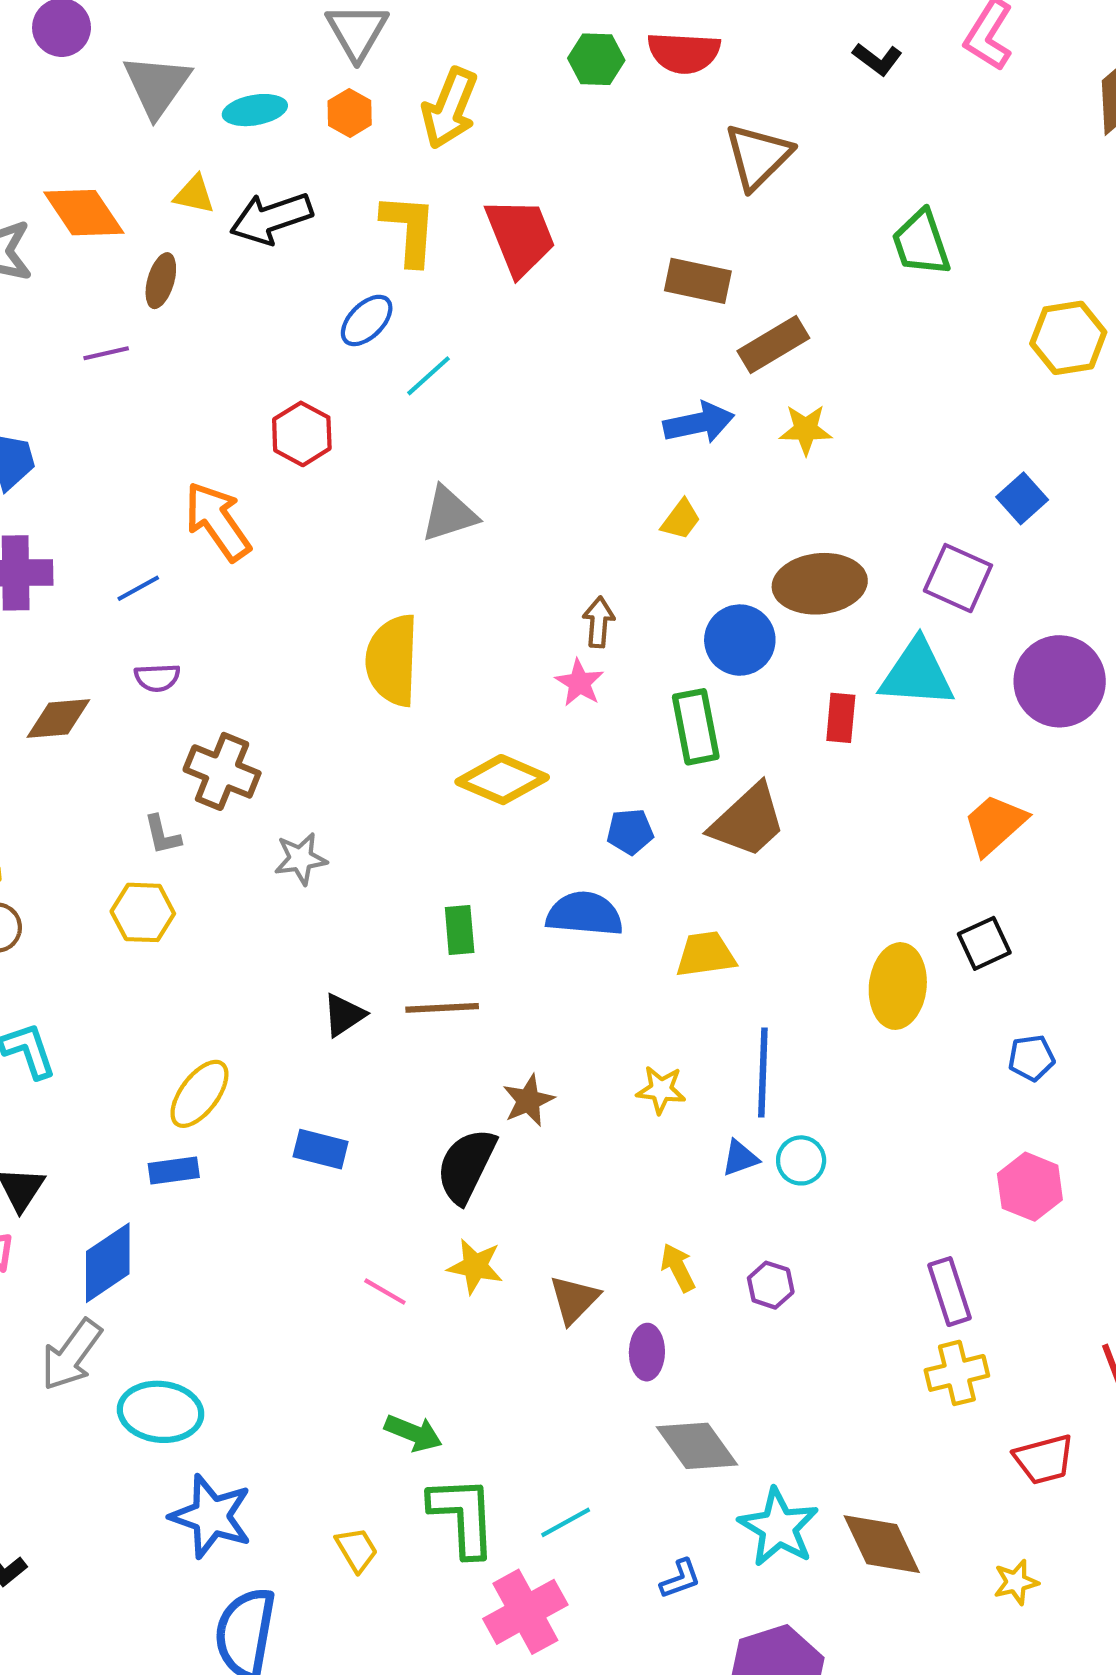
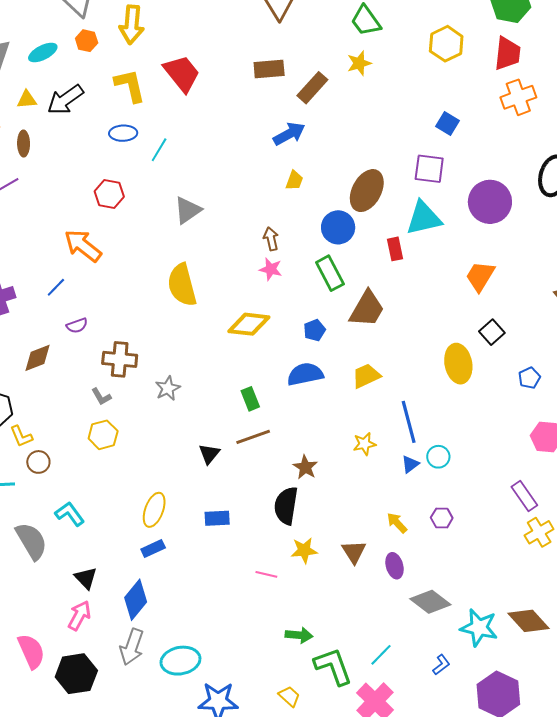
blue ellipse: (367, 320) -> (123, 133), turned 60
yellow star: (806, 429) -> (359, 63), moved
brown ellipse: (820, 584) -> (367, 191), turned -39

